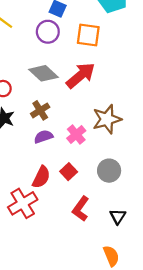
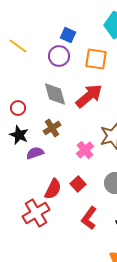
gray diamond: (43, 73) -> (55, 94), turned 32
purple semicircle: (43, 137) -> (35, 153), moved

